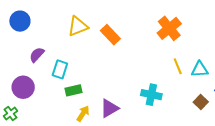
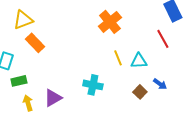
orange rectangle: (110, 35) -> (35, 43), moved
yellow arrow: (83, 114) -> (28, 103), turned -49

